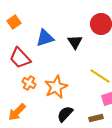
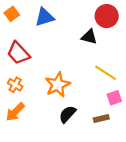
blue triangle: (45, 38) -> (45, 17), moved
black triangle: (75, 42) -> (89, 37), moved, turned -42
orange cross: (29, 83) -> (15, 85), moved

